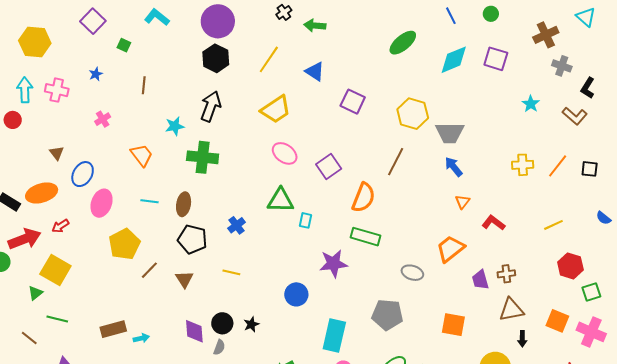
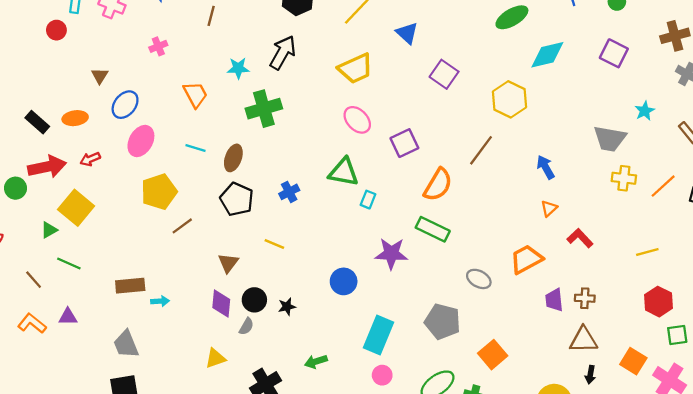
cyan diamond: (454, 60) -> (547, 55), moved
gray trapezoid: (450, 133) -> (610, 139), moved
green cross: (203, 157) -> (264, 109), turned -32
orange ellipse: (42, 193) -> (75, 118), size x0.7
brown triangle: (184, 279) -> (228, 263), moved
orange square: (453, 325) -> (493, 355), moved, turned 30

